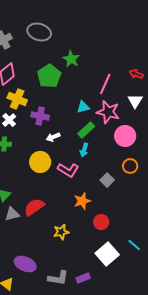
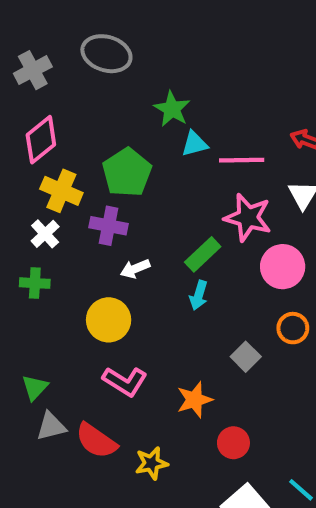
green pentagon: (49, 76) -> (127, 172), moved
pink line: (105, 84) -> (242, 160), turned 65
cyan triangle: (83, 107) -> (195, 144), moved
pink L-shape: (68, 170) -> (125, 381), moved
red semicircle: (34, 207) -> (96, 441), moved, turned -110

